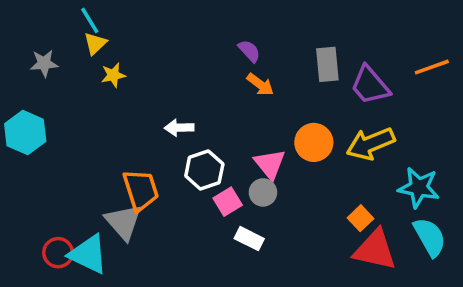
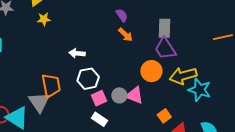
purple trapezoid: (370, 85) -> (165, 48), moved
pink triangle: (270, 164) -> (135, 95), moved, turned -36
cyan star: (419, 188) -> (200, 90), moved
orange square: (361, 218) -> (164, 116), moved
white rectangle: (249, 239) -> (99, 119), moved

